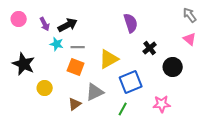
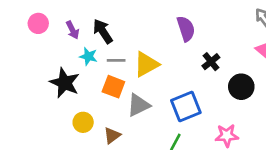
black arrow: (68, 25) -> (103, 31), turned -96
yellow triangle: (109, 59) -> (146, 64), moved
black star: (24, 64) -> (65, 83), moved
yellow circle: (45, 88) -> (83, 122), moved
gray triangle: (95, 92) -> (138, 105), moved

